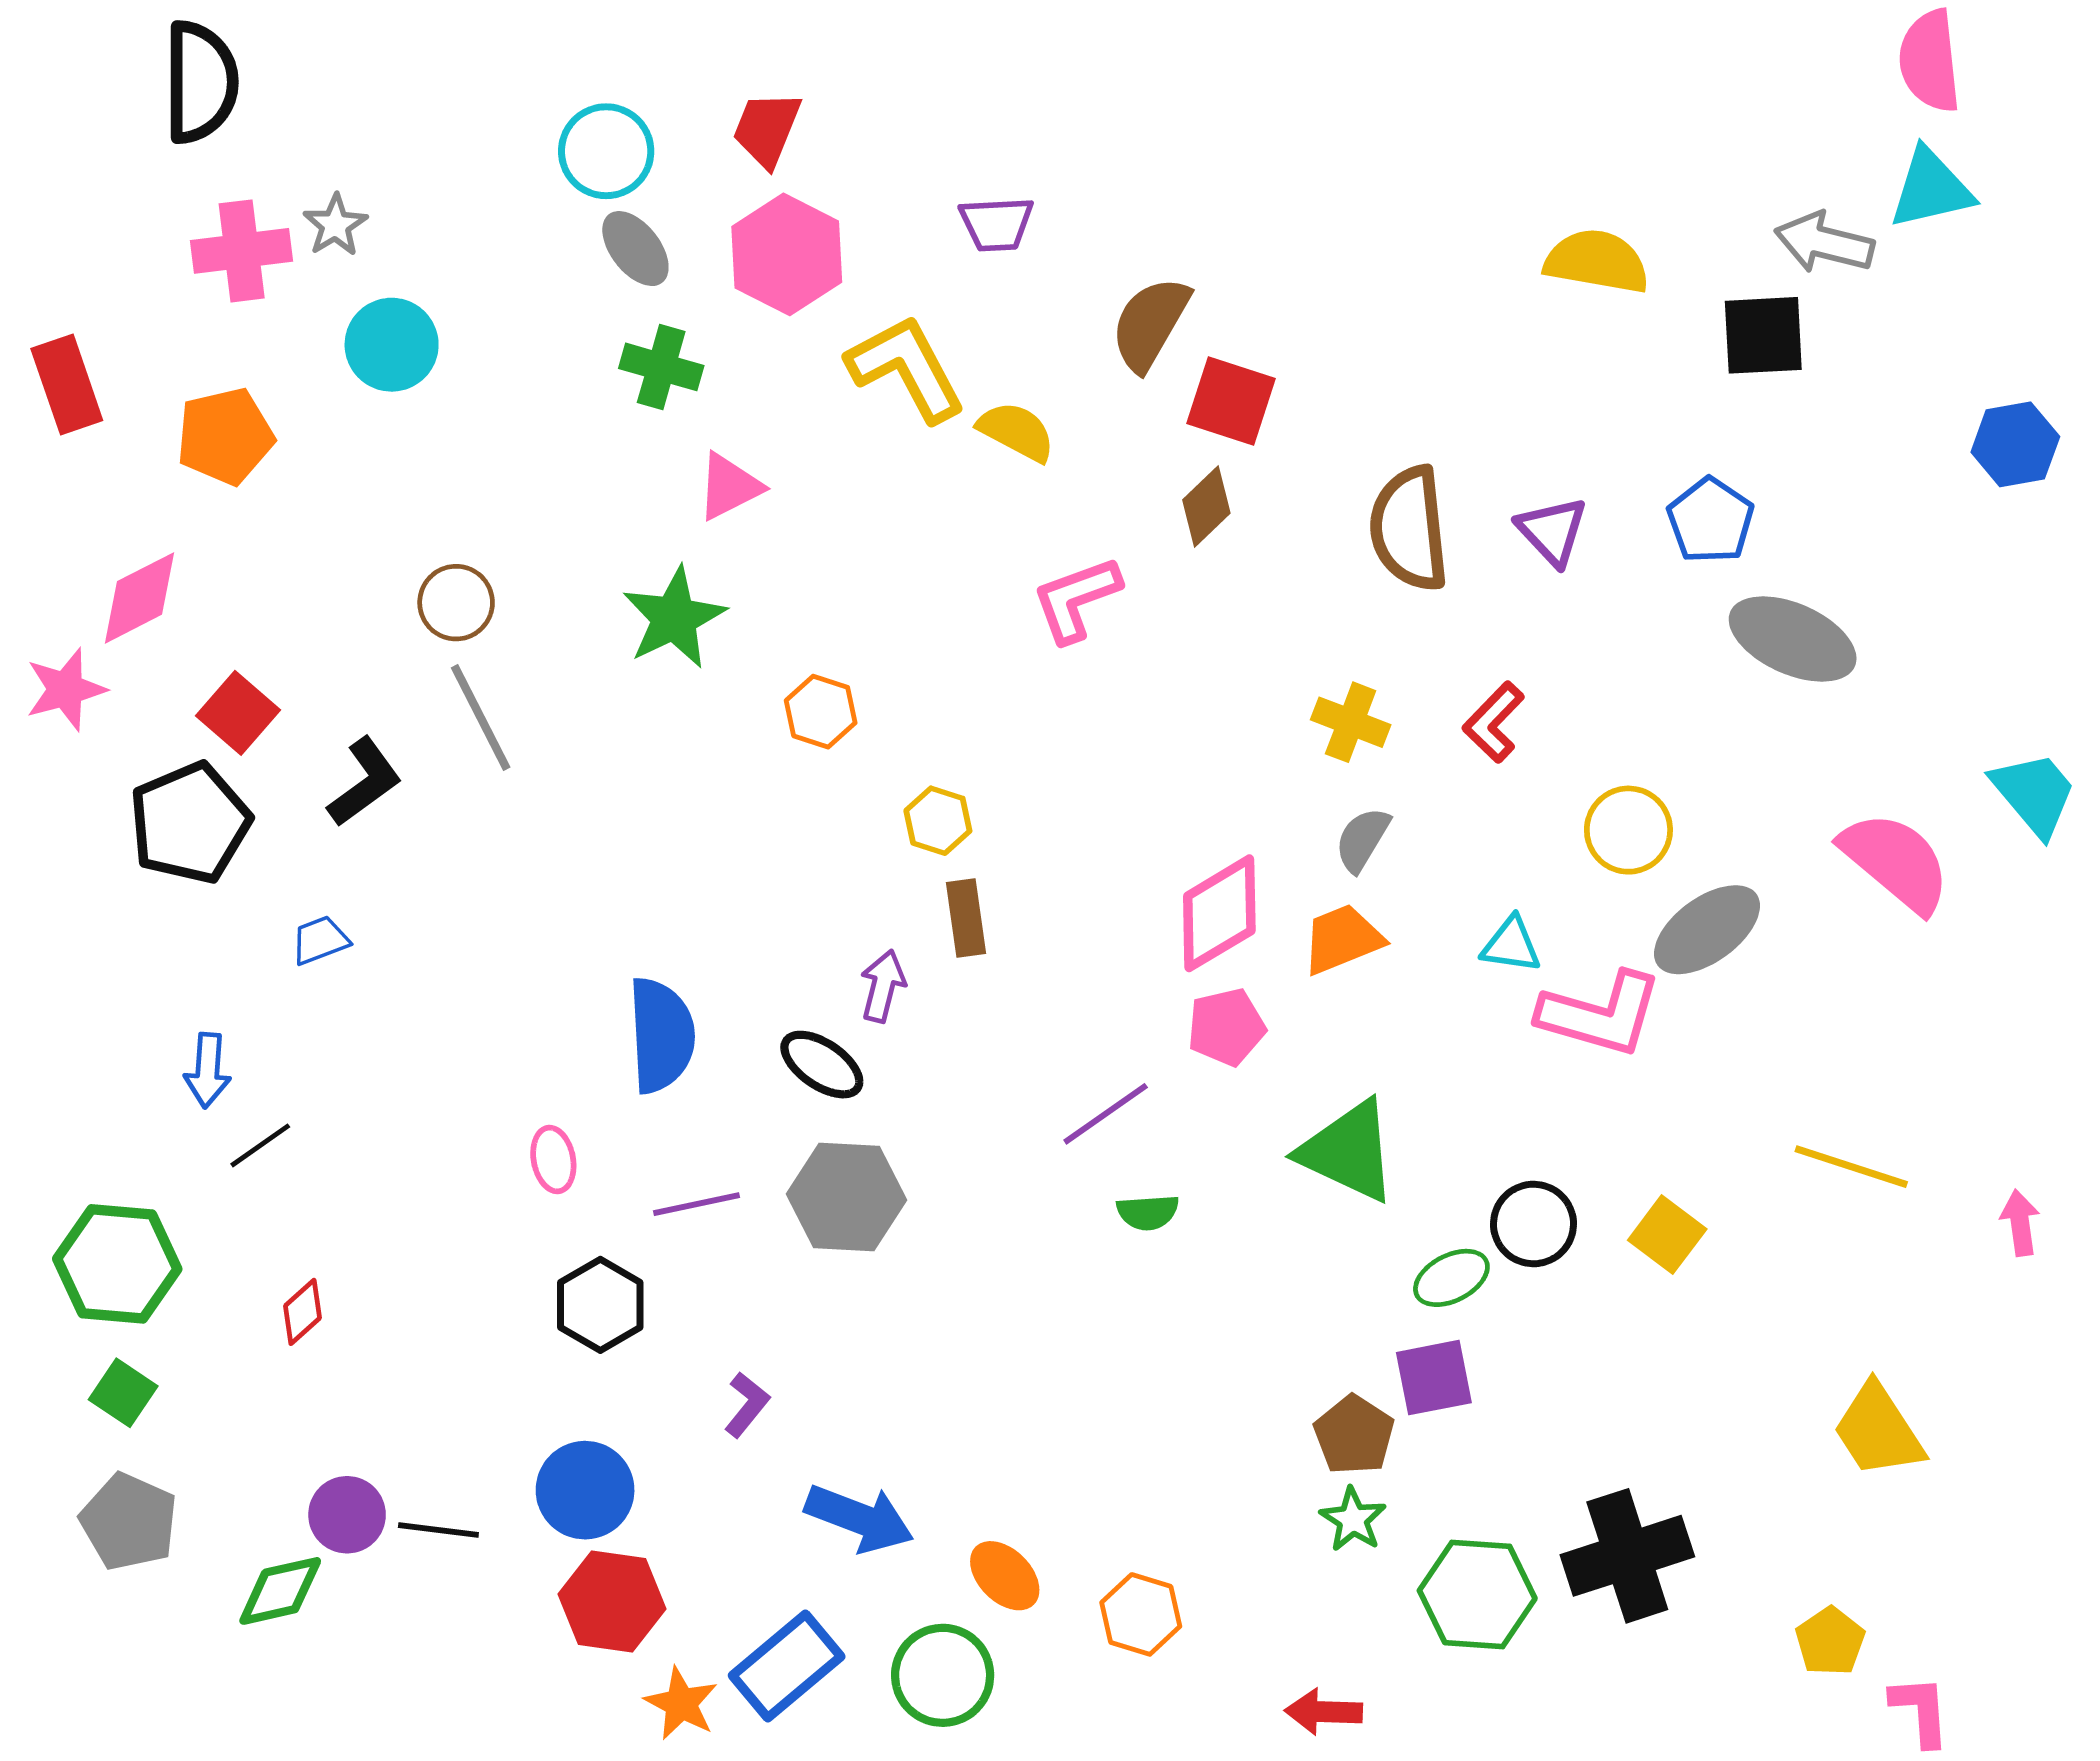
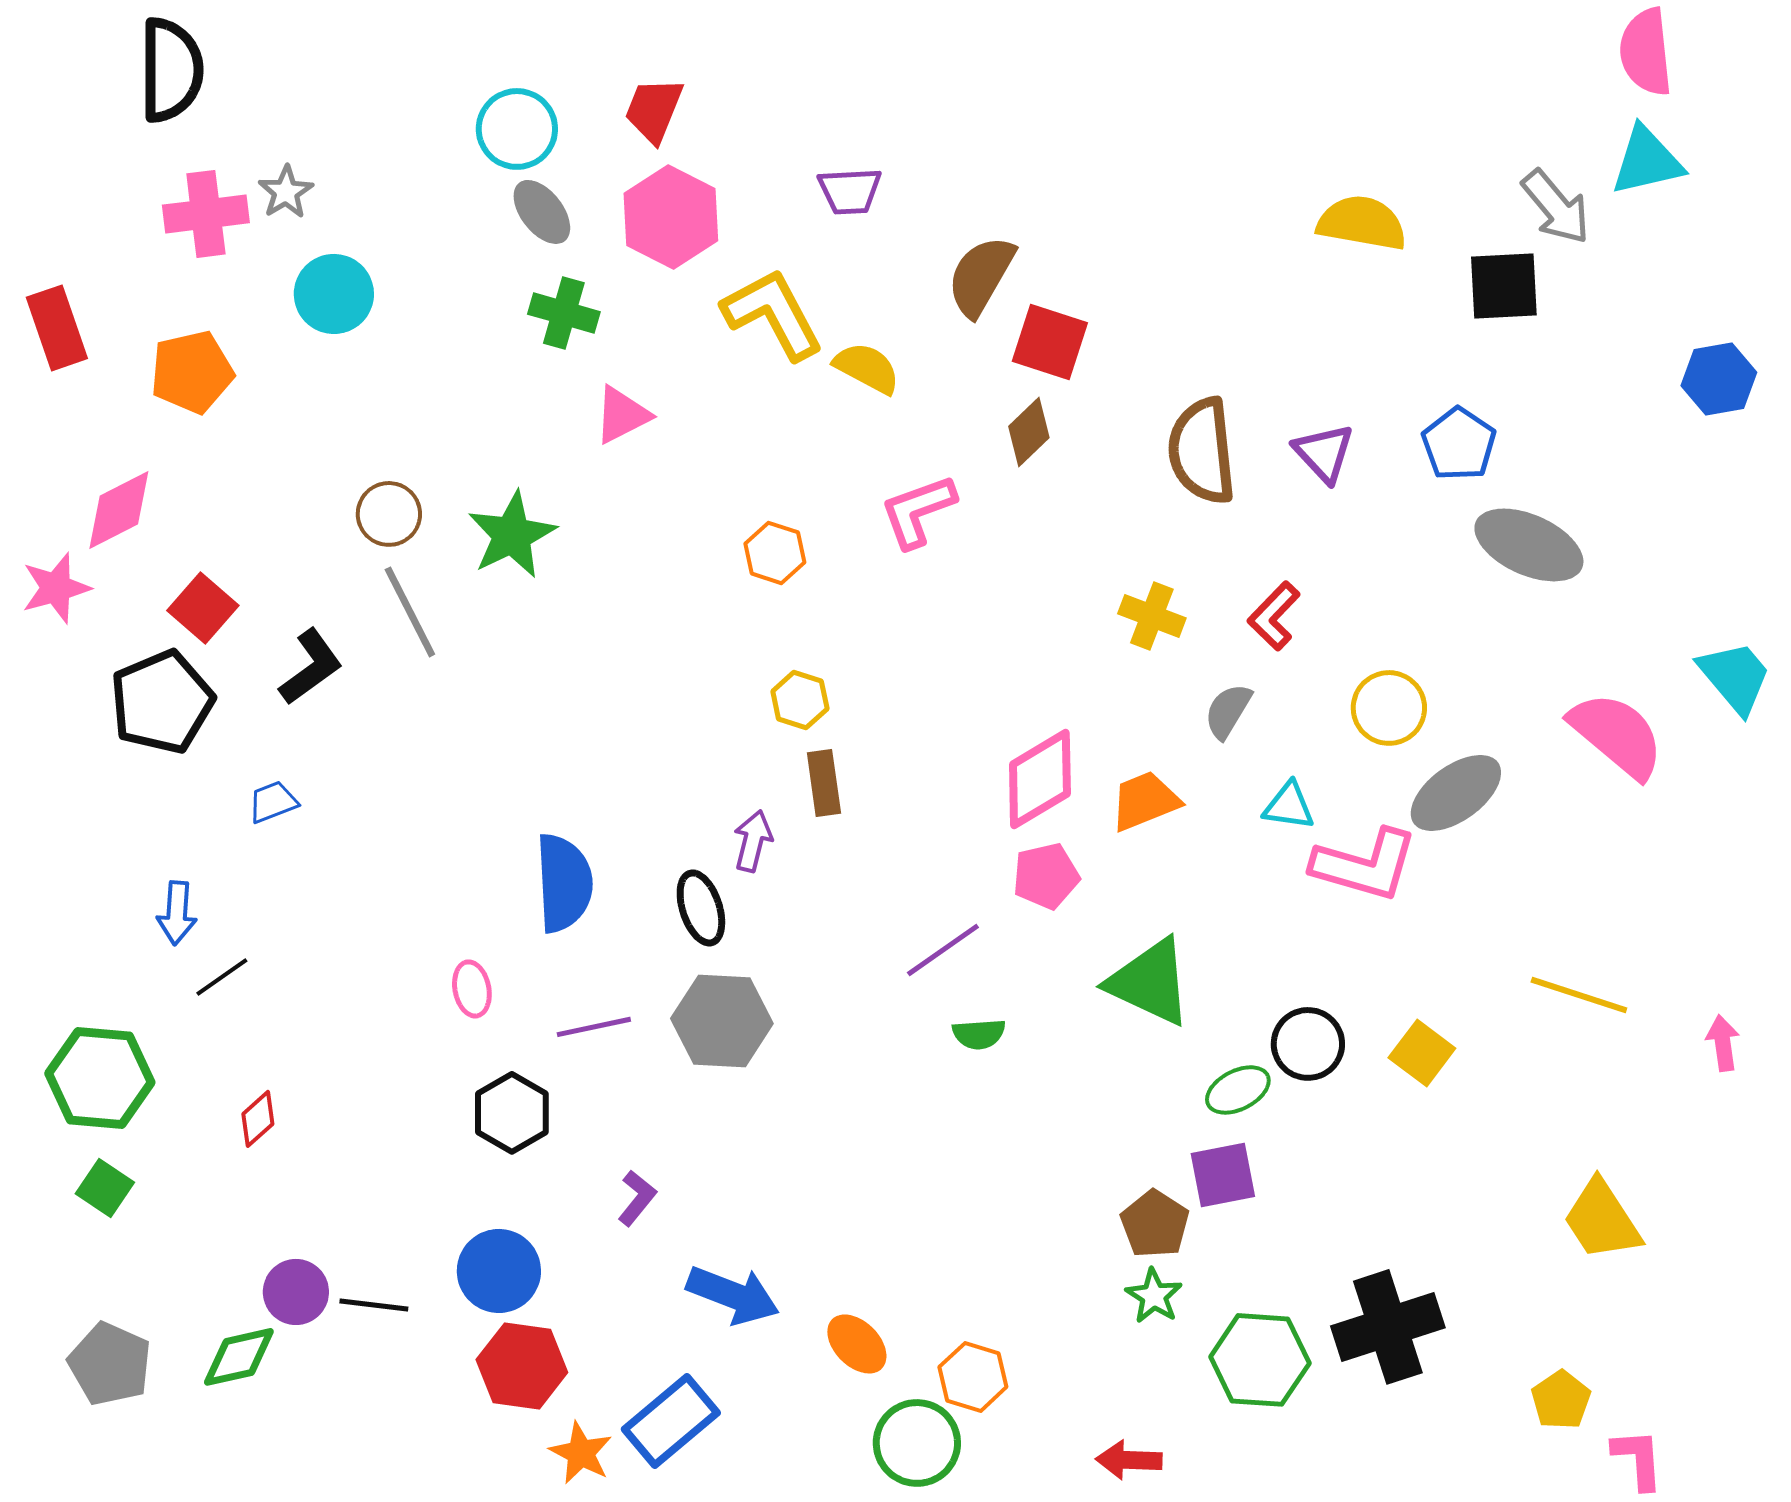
gray arrow: (1824, 243) -> (1556, 207), turned -144
green star: (674, 618) -> (512, 535), moved
orange hexagon: (821, 712) -> (775, 553), moved
gray semicircle: (1362, 839) -> (1228, 711), moved
black ellipse: (822, 1065) -> (701, 908), turned 38
gray pentagon: (129, 1522) -> (110, 1364), moved
green circle: (943, 1675) -> (917, 1443), moved

